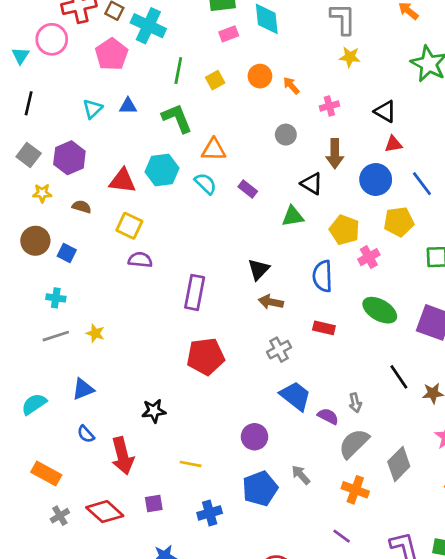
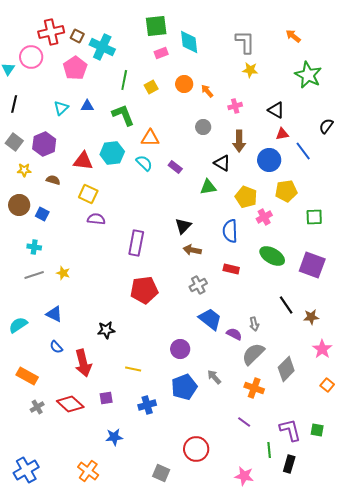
blue line: (422, 184) -> (303, 151), moved
blue triangle: (83, 389) -> (54, 314), turned 48

